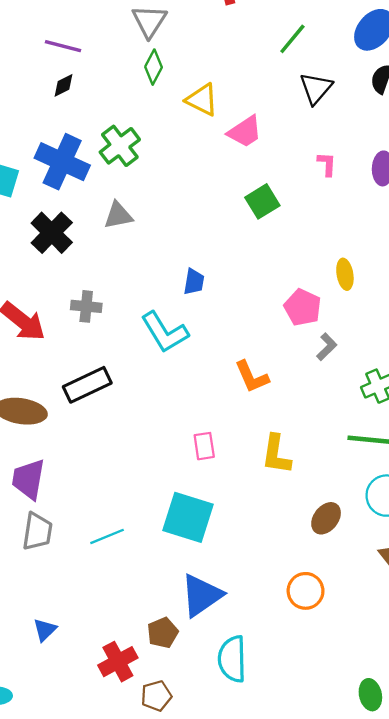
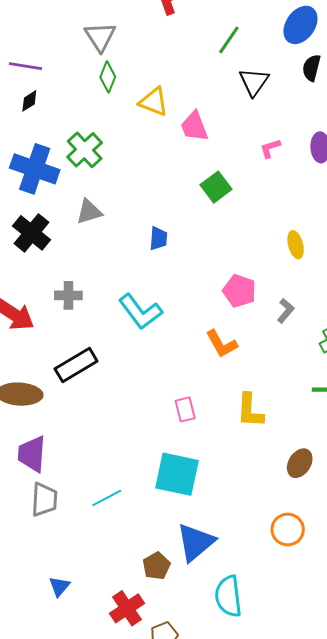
pink trapezoid: (245, 132) -> (194, 126), turned 108
pink L-shape: (327, 164) -> (270, 148), turned -105
blue trapezoid: (194, 282) -> (158, 238), moved
pink pentagon: (303, 307) -> (239, 291), moved
brown pentagon: (163, 633) -> (156, 566), moved

